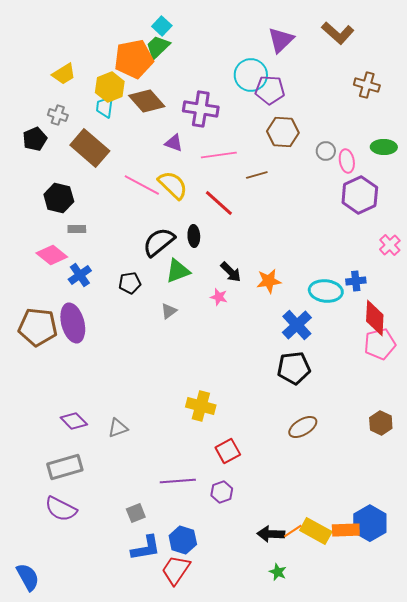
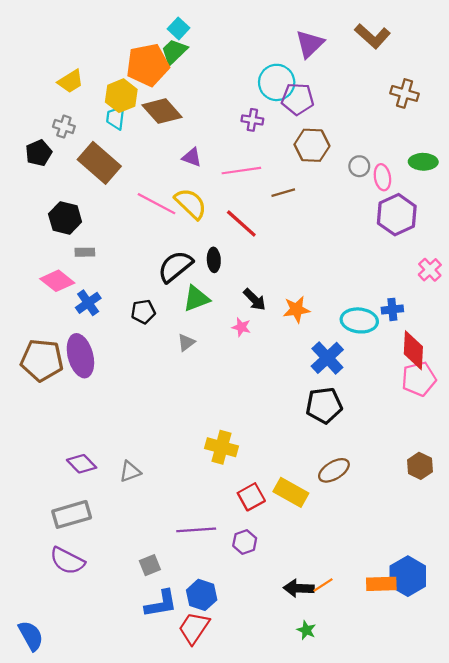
purple cross: (201, 109) -> (252, 120), moved, size x0.6
yellow rectangle: (316, 531) -> (291, 492), moved

